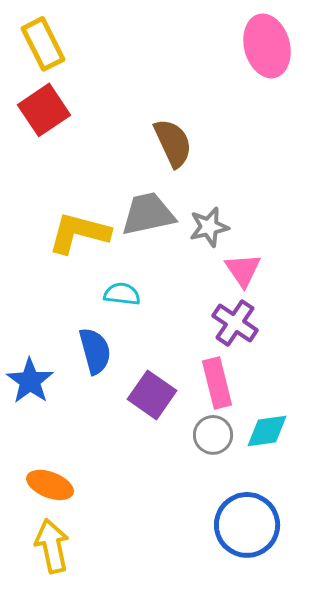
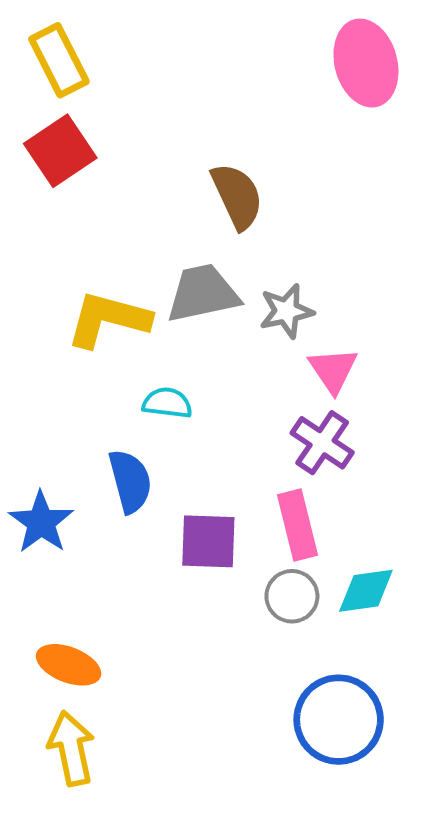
purple square: (152, 395) -> (208, 541), turned -33

